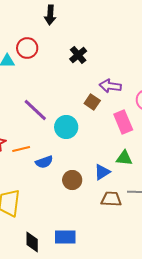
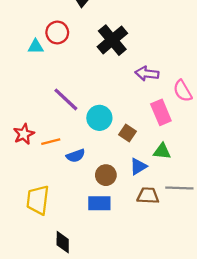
black cross: (78, 55) -> (112, 40), size x1.6
brown square: (92, 102) -> (127, 133), moved
blue rectangle: (65, 237) -> (99, 203), moved

